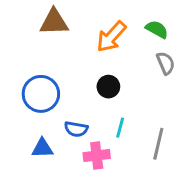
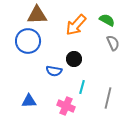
blue circle: (41, 94) -> (28, 41), moved
blue semicircle: (76, 129) -> (54, 71), moved
pink cross: (97, 156) -> (66, 106), turned 30

